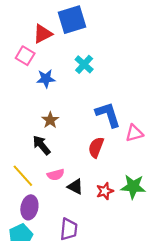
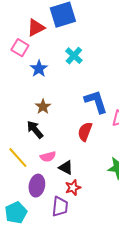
blue star: (46, 79) -> (39, 69), turned -30
red star: (105, 191) -> (73, 188), moved
purple ellipse: (29, 207) -> (37, 186), moved

